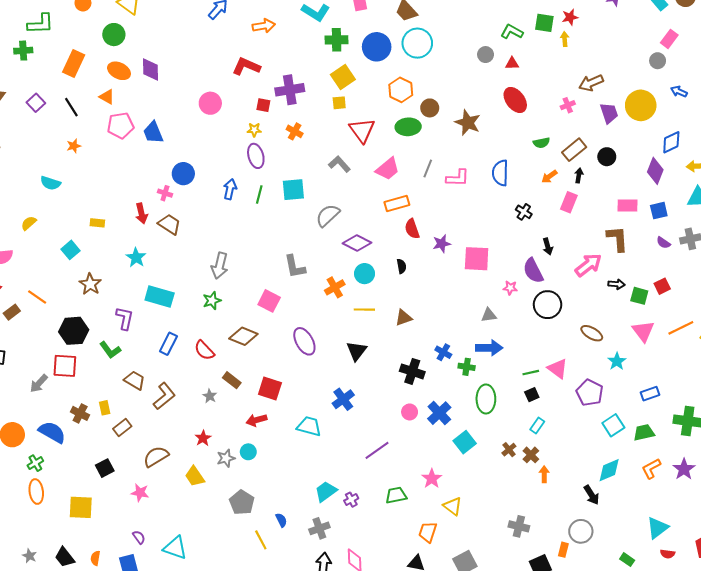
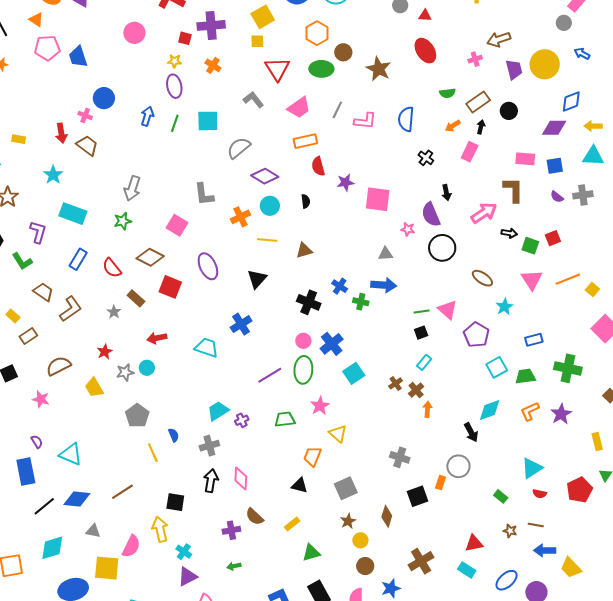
purple diamond: (655, 171) -> (554, 128), turned 65
red square: (270, 389) -> (170, 287), moved
green ellipse: (486, 399) -> (303, 370), moved
yellow rectangle: (105, 408) -> (13, 316), turned -40

